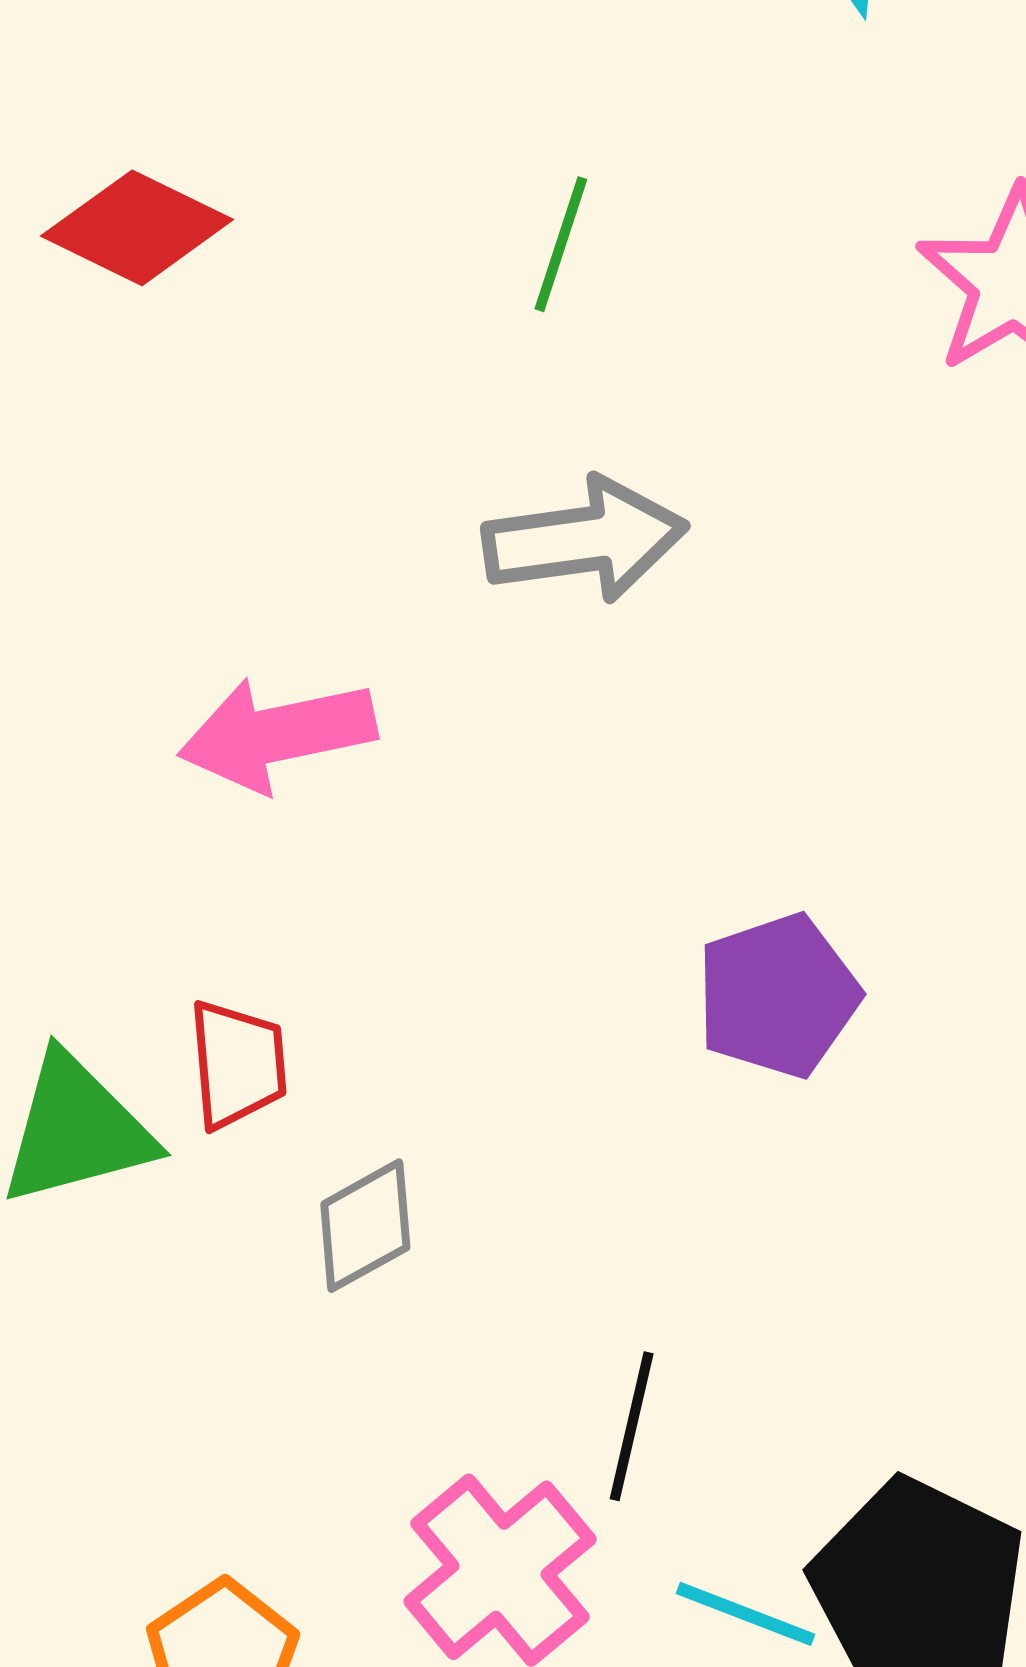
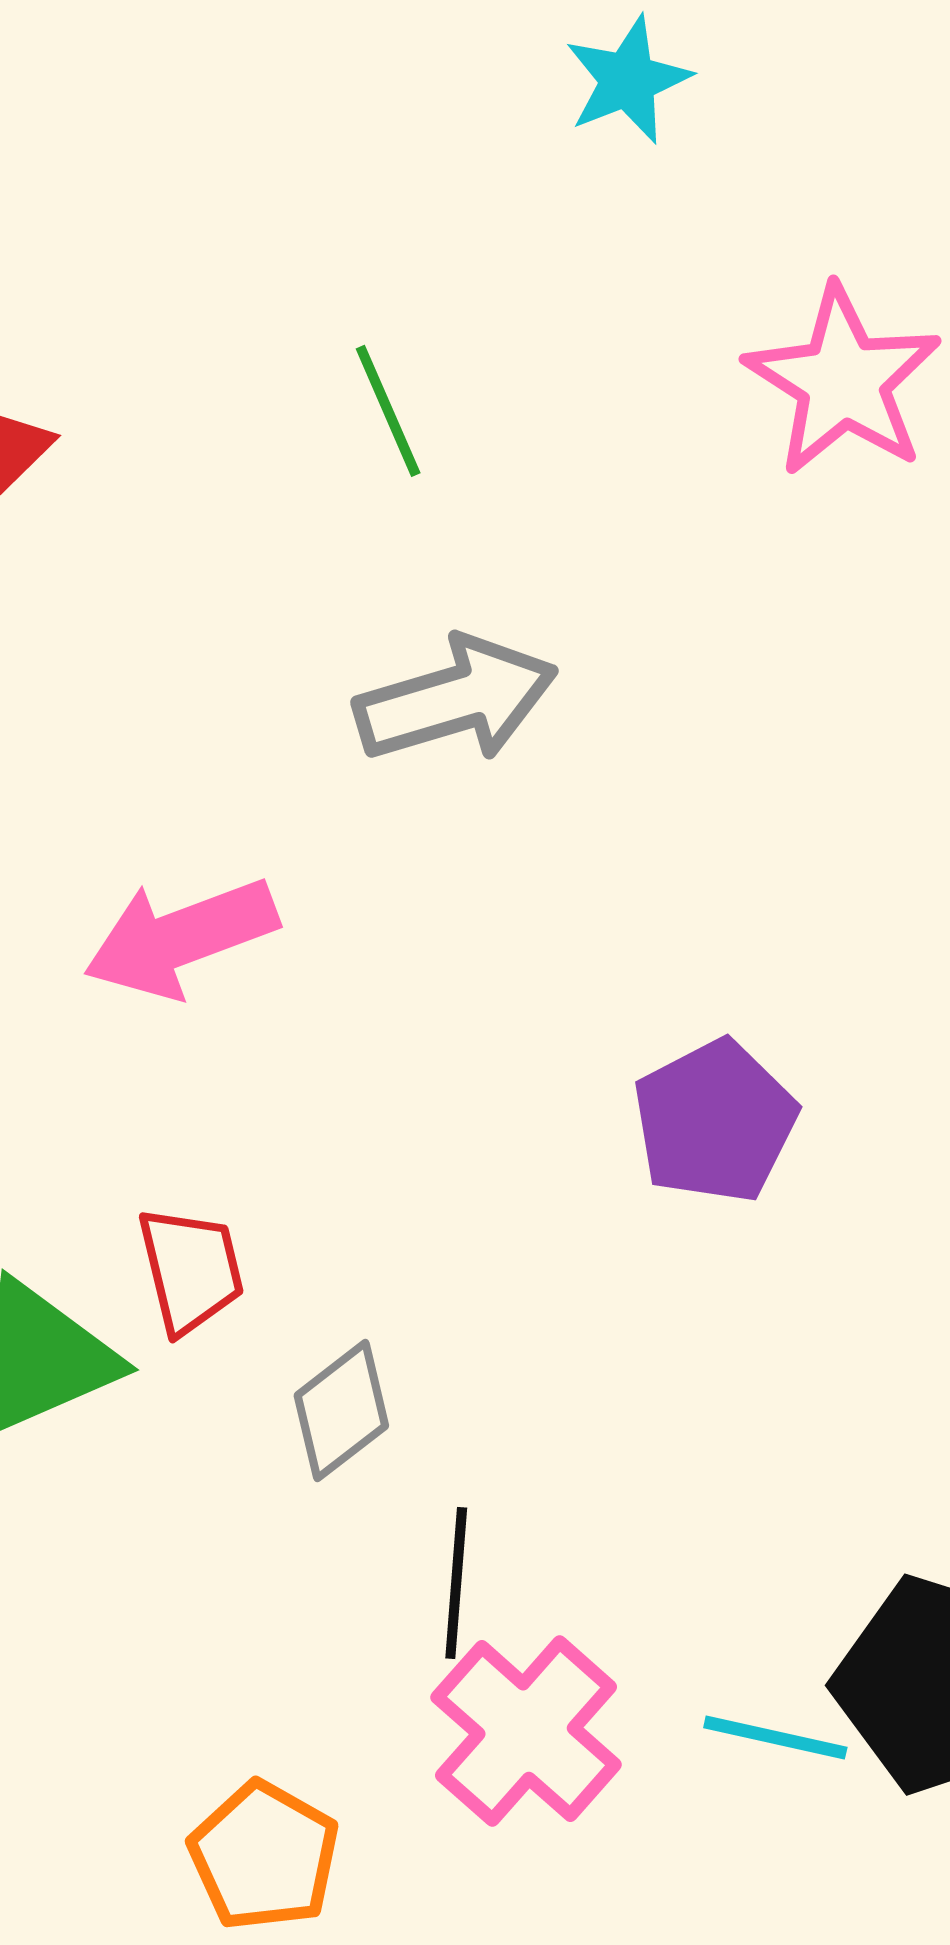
green line: (561, 244) -> (388, 411), turned -33
black line: (632, 1426) -> (456, 1583), moved

